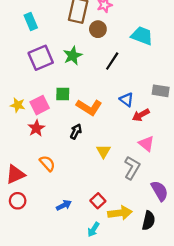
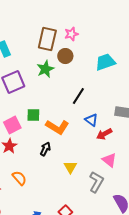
cyan trapezoid: (142, 36) -> (105, 62), turned -40
green star: (73, 56) -> (45, 69), moved
black line: (112, 61) -> (78, 96), moved

